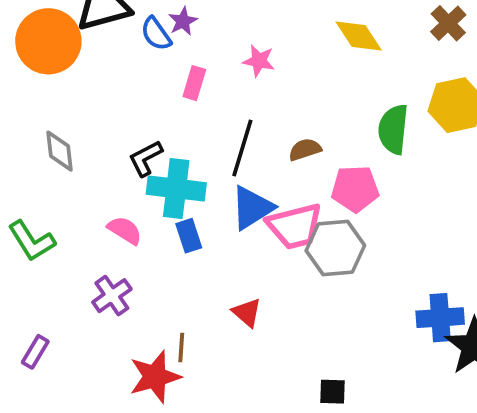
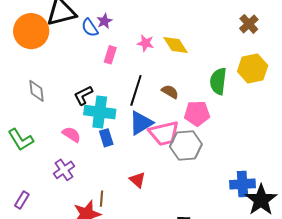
yellow diamond: (359, 36) -> (175, 45), moved
brown semicircle: (305, 150) -> (170, 92), turned 48

